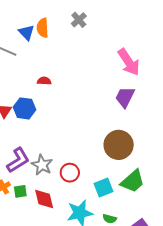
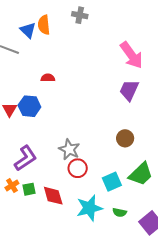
gray cross: (79, 20) -> (80, 15), turned -35
brown circle: (119, 145) -> (125, 138), size x0.6
gray star: (42, 165) -> (69, 149), moved

